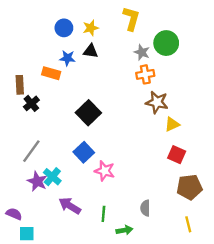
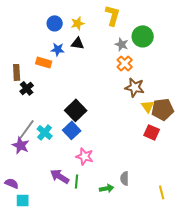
orange cross: (145, 74) -> (125, 63), turned -35
black square: (88, 113) -> (76, 110), moved
yellow triangle: (172, 124) -> (148, 106), turned -40
pink star: (105, 171) -> (85, 156), moved
cyan cross: (52, 177) -> (45, 132), moved
purple star: (37, 181) -> (21, 145), moved
brown pentagon: (189, 187) -> (163, 109), moved
green line: (103, 214) -> (77, 181), moved
green arrow: (124, 230) -> (107, 188), moved

